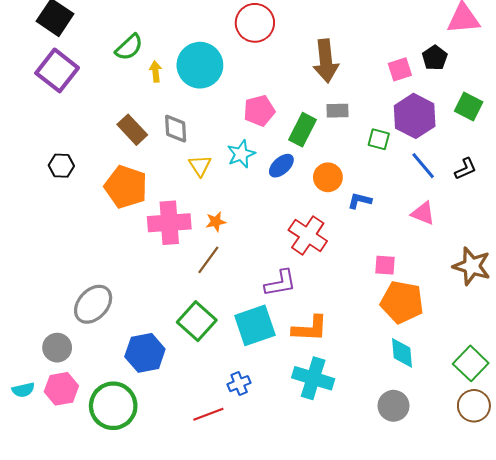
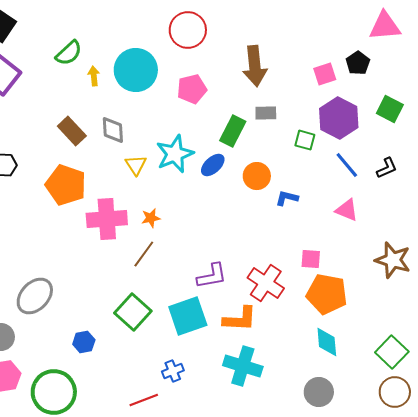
pink pentagon: (259, 111) -> (192, 89), moved
cyan star: (241, 154) -> (175, 154), size x1.4
red cross: (308, 235) -> (266, 283), moved
blue hexagon: (145, 353) -> (84, 342), size x0.6

